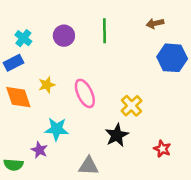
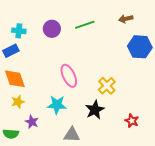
green line: (104, 31) -> (85, 25), turned 72
cyan cross: (23, 38) -> (19, 31), turned -32
yellow star: (47, 85) -> (18, 102), moved
cyan star: (57, 129) -> (57, 105), moved

